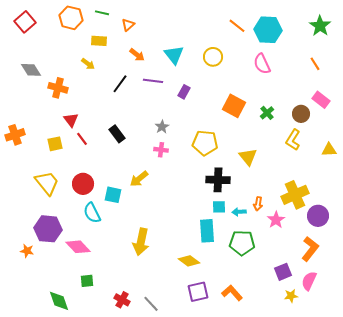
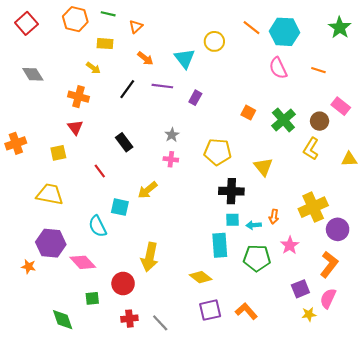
yellow circle: (213, 57) -> (214, 41), moved
orange line: (315, 64) -> (318, 70), moved, turned -40
orange cross: (58, 88) -> (78, 97), moved
orange square: (234, 106) -> (248, 113), size x0.6
green cross: (267, 113) -> (283, 120), size x1.6
red line: (82, 139) -> (100, 171), moved
yellow trapezoid: (47, 183) -> (50, 194), turned -40
red circle: (83, 184) -> (123, 284), moved
pink star: (276, 220) -> (290, 245), moved
red cross: (122, 300) -> (129, 319), turned -35

